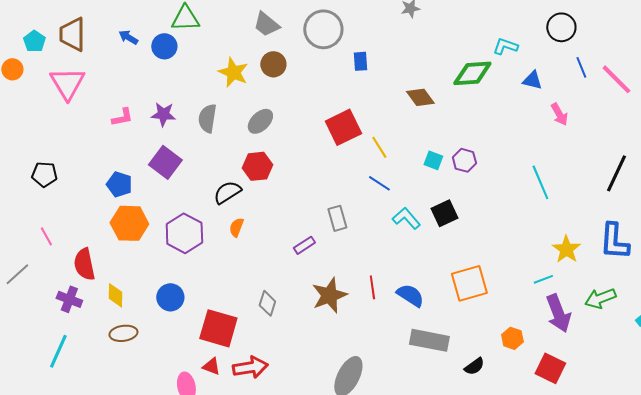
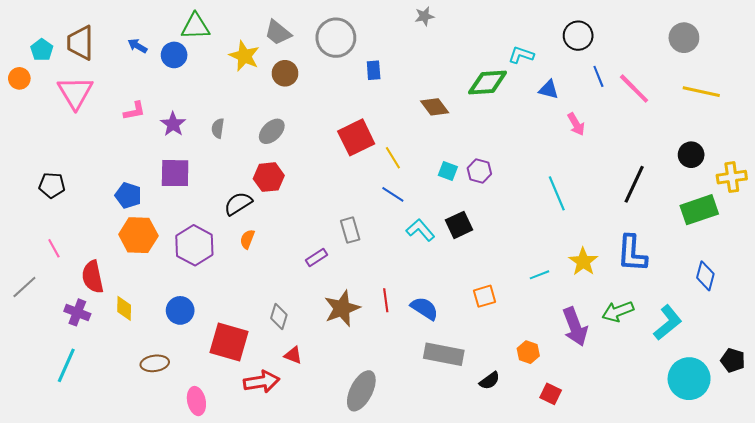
yellow star: (233, 72) -> (244, 56), moved
purple star: (163, 114) -> (173, 124), turned 30
pink L-shape: (122, 117) -> (134, 111), moved
gray semicircle: (207, 118) -> (218, 128), size x0.7
purple square: (165, 162) -> (175, 173), turned -36
cyan line: (543, 279) -> (539, 275), moved
orange square: (469, 283) -> (484, 296), size x0.6
brown ellipse: (123, 333) -> (155, 363), moved
red triangle: (211, 366) -> (293, 355), moved
red square: (550, 368) -> (551, 394), moved, size x0.7

